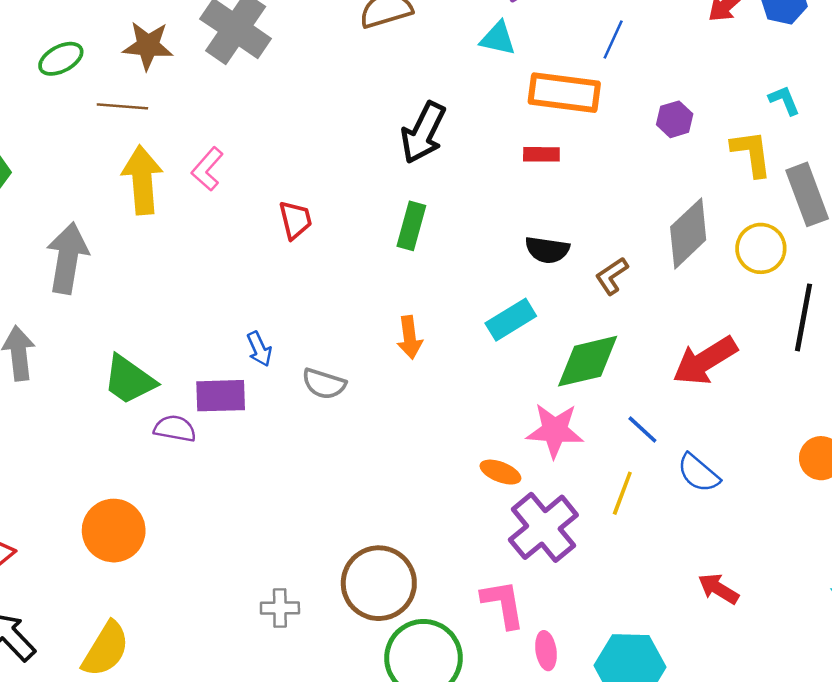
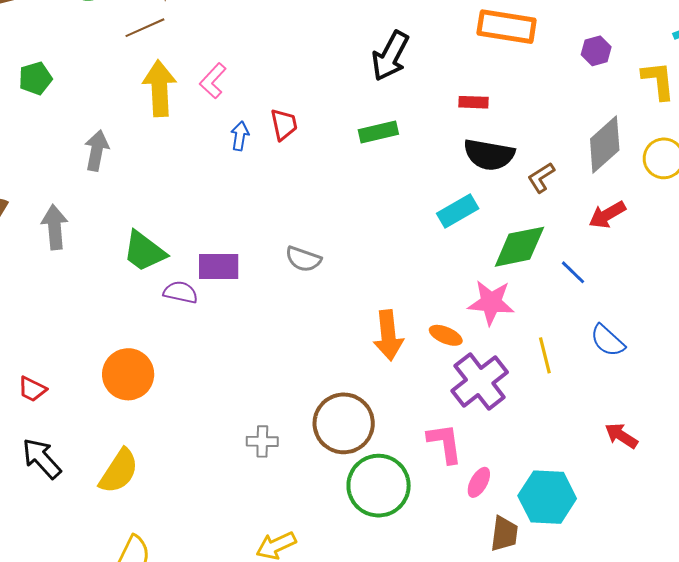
brown line: (122, 106) -> (145, 28), turned -30
red rectangle: (541, 154) -> (473, 102), moved
green rectangle: (411, 226) -> (378, 132), turned 60
black semicircle: (547, 250) -> (489, 155), size x1.4
gray arrow: (68, 258) -> (97, 150), size x0.7
orange arrow: (410, 337) -> (388, 335), moved, size x1.4
blue arrow: (259, 349) -> (240, 136), moved, turned -148
red arrow: (705, 361) -> (607, 215), moved, size x0.7
blue line: (642, 430) -> (573, 272), moved
yellow line: (622, 493) -> (545, 355), turned -36
pink ellipse: (546, 651) -> (479, 482), turned 36

